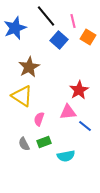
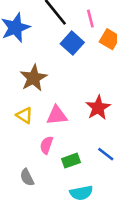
yellow triangle: (22, 96) -> (24, 115), size x0.6
pink triangle: (68, 112) -> (57, 115), moved
green rectangle: (44, 142) -> (71, 161), moved

